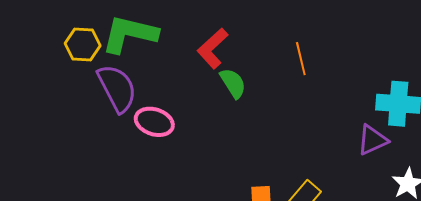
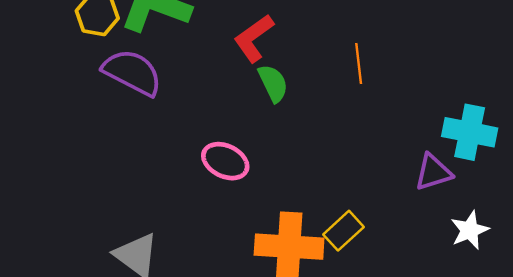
purple semicircle: (117, 88) -> (132, 72), turned -42
pink ellipse: (154, 122) -> (225, 161), moved

